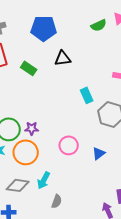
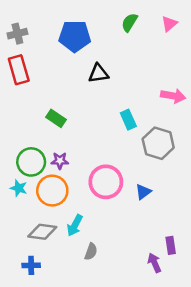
green semicircle: (99, 25) -> (130, 22), moved, turned 147
green rectangle: (29, 68) -> (56, 118), moved
pink circle: (69, 145) -> (106, 182), size x1.4

